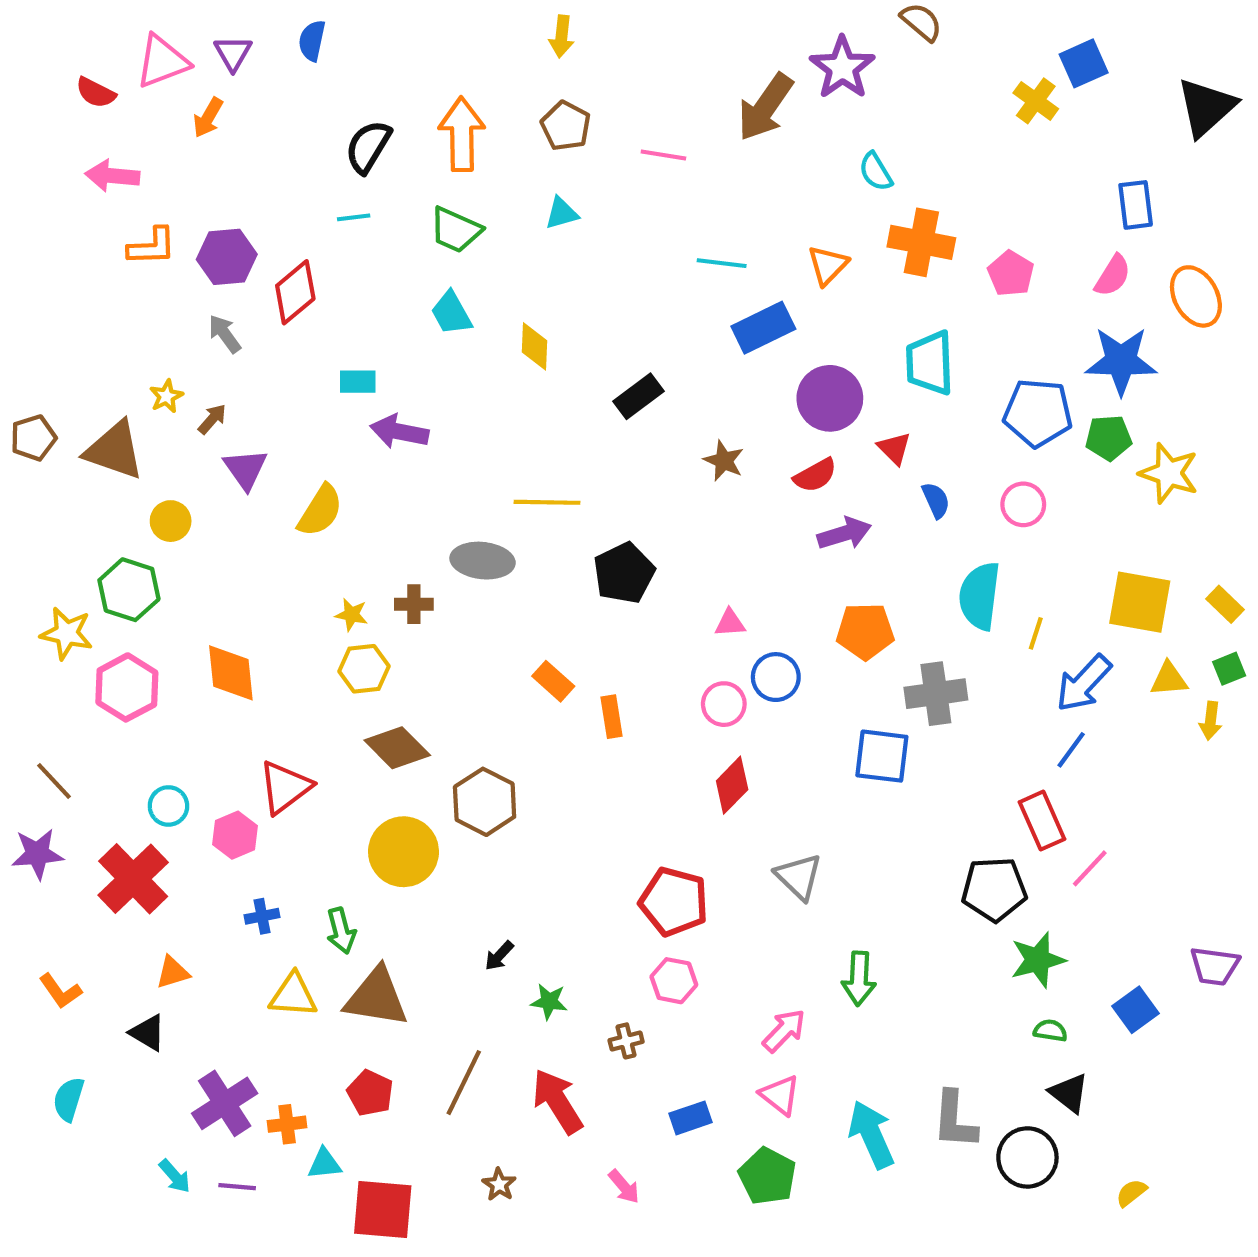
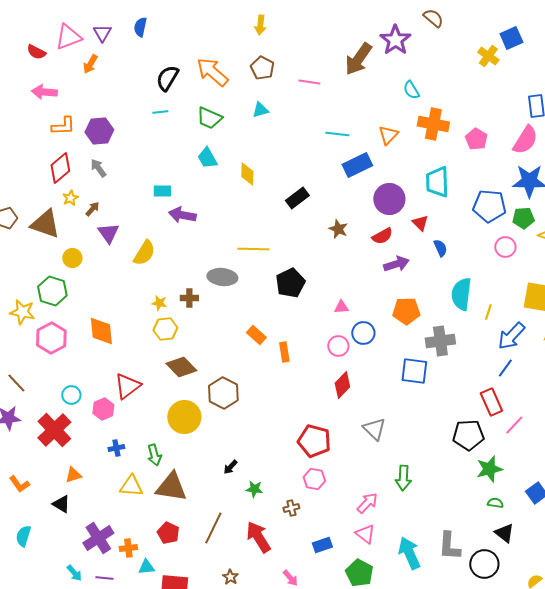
orange arrow: (462, 134) -> (212, 72), turned -48
pink semicircle: (1113, 276) -> (525, 140), size x1.4
red diamond: (295, 292) -> (60, 168), moved
pink circle: (1023, 504) -> (505, 247), moved

